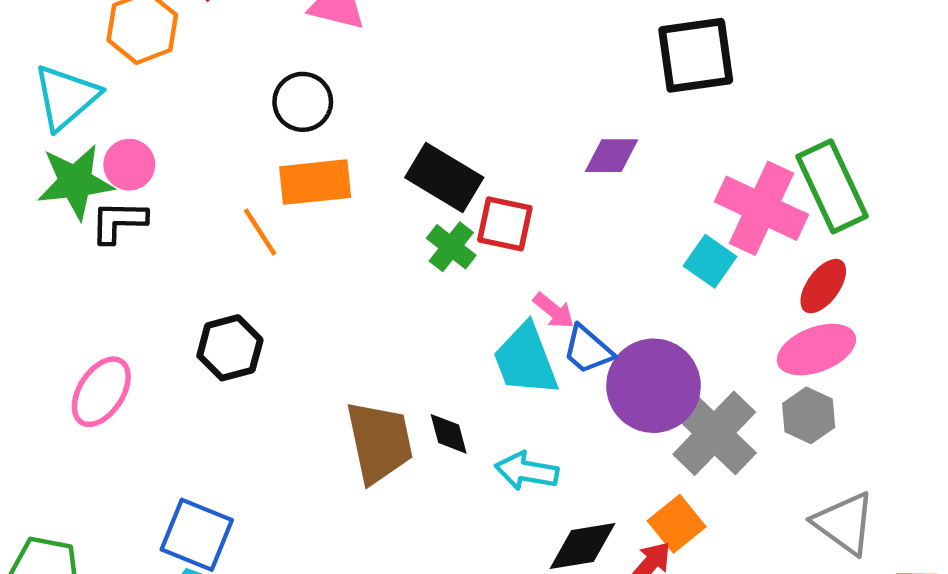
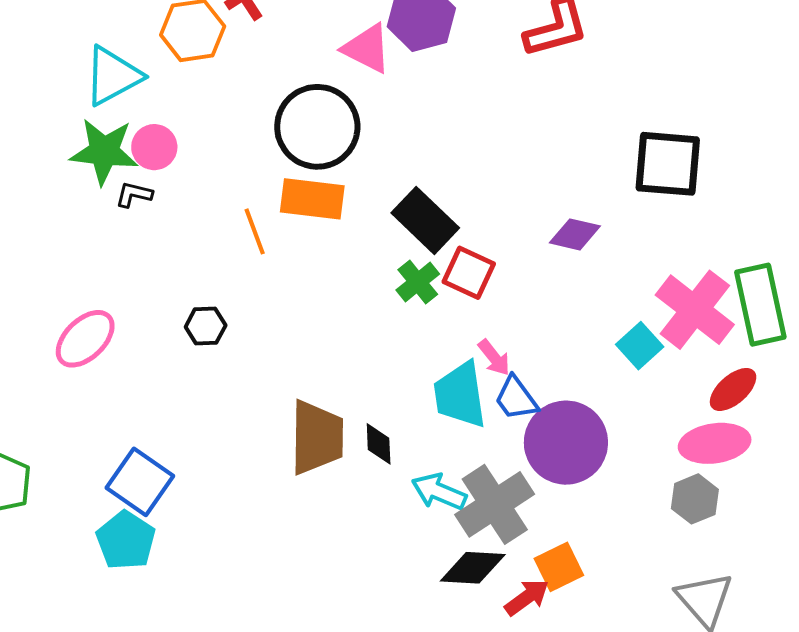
black circle: (303, 102) -> (317, 127), size x1.6
black L-shape: (119, 222) -> (134, 195), size x0.7
black hexagon: (230, 348) -> (206, 326), size x0.7
gray cross: (714, 433) -> (495, 504), moved

